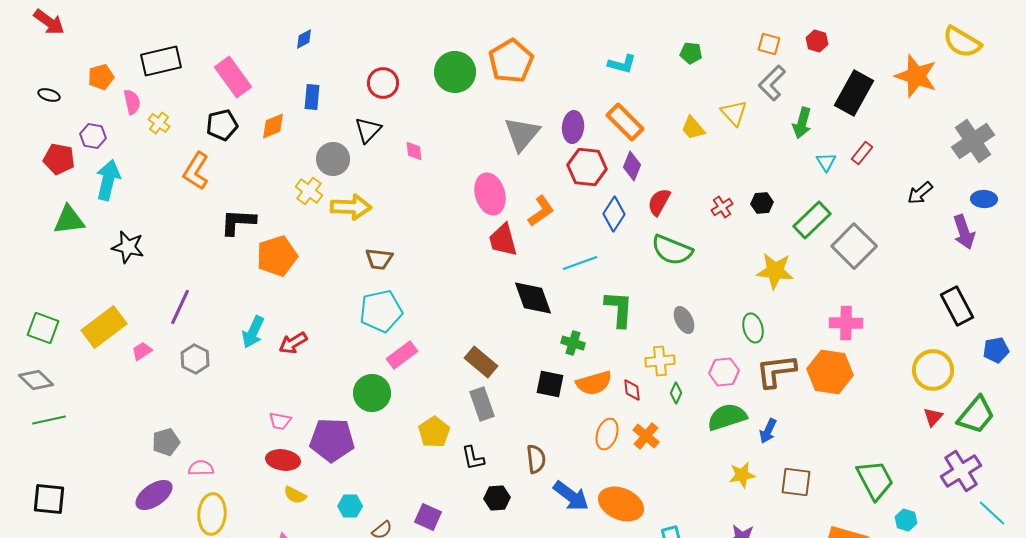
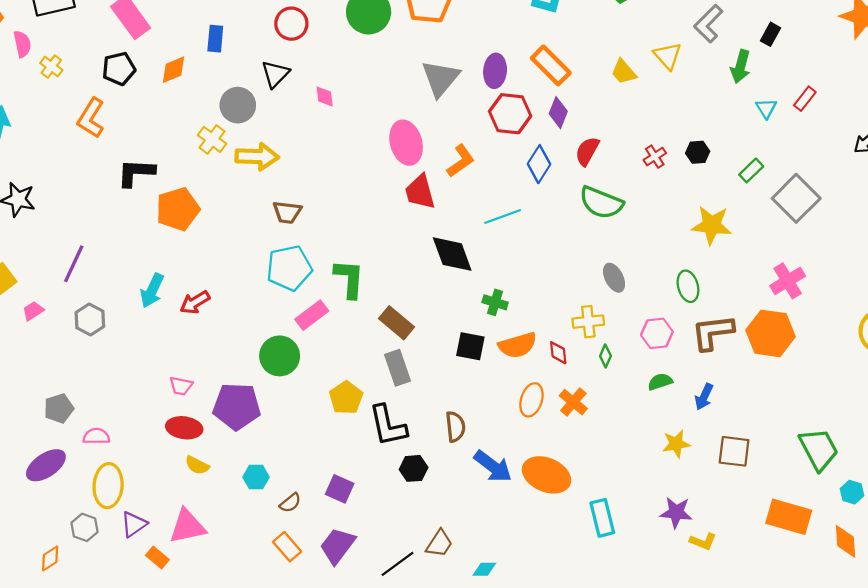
black rectangle: (854, 93) -> (771, 34), moved, size x0.5
green rectangle: (812, 220) -> (751, 170), size x0.6
green L-shape: (619, 309) -> (349, 279), moved
pink cross: (846, 323) -> (788, 281), turned -32
green semicircle: (727, 417) -> (660, 382), size x0.6
black L-shape: (473, 458) -> (388, 426), size x1.6

